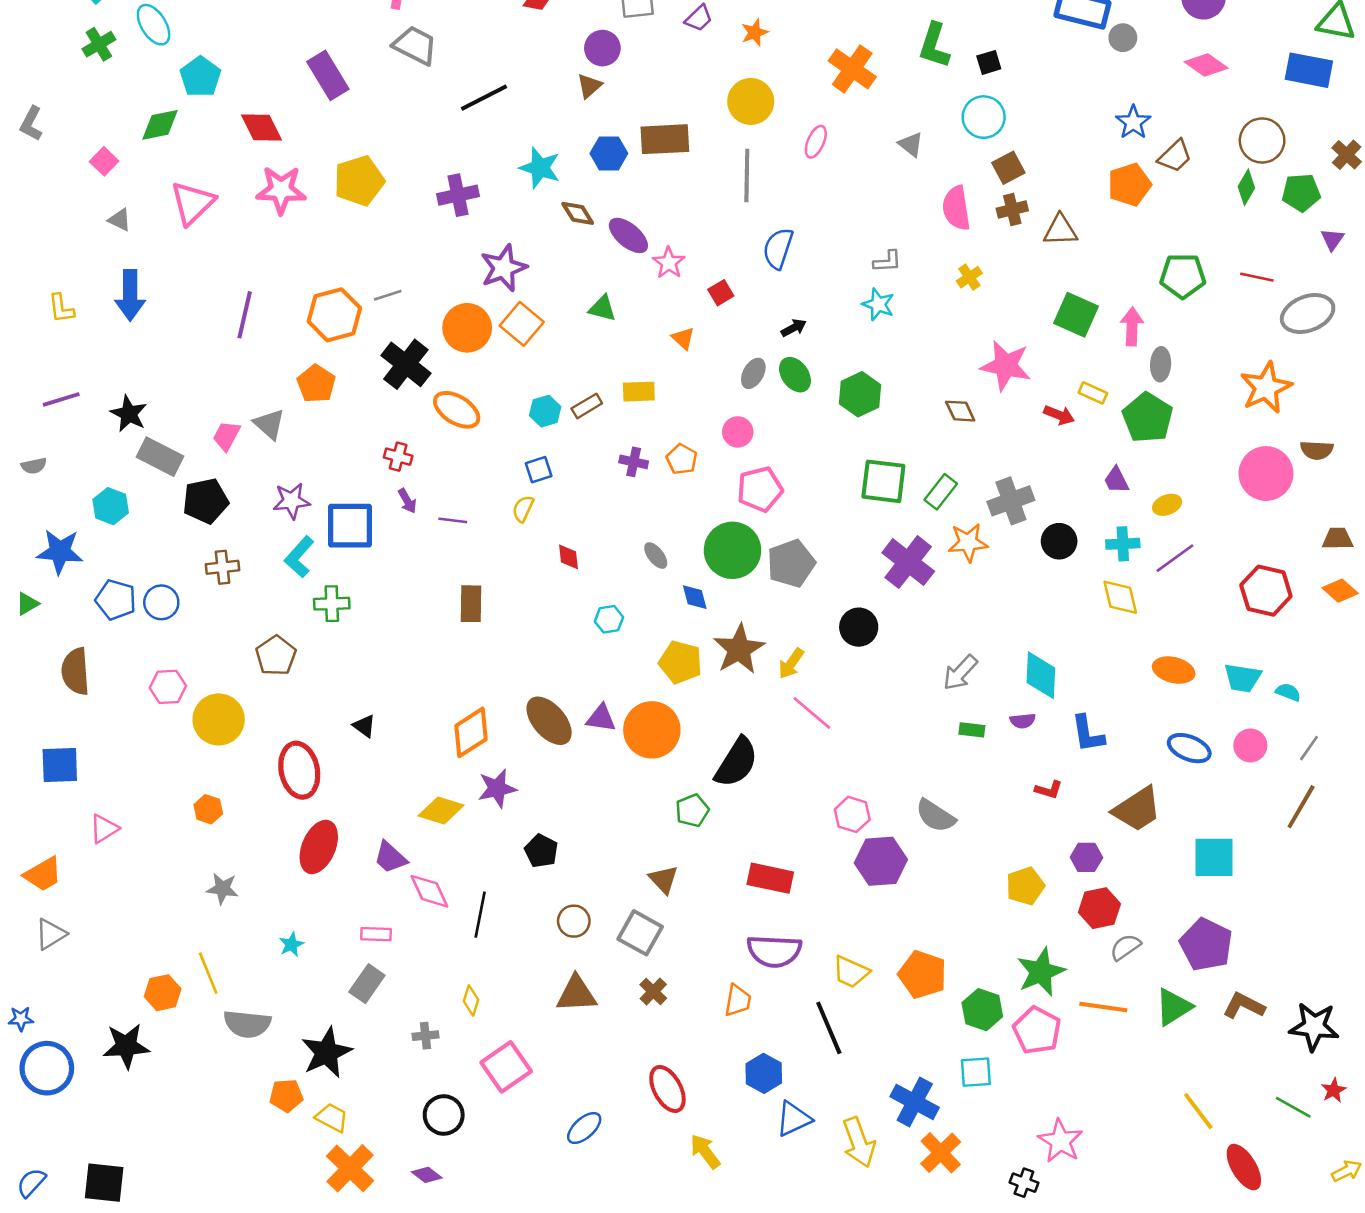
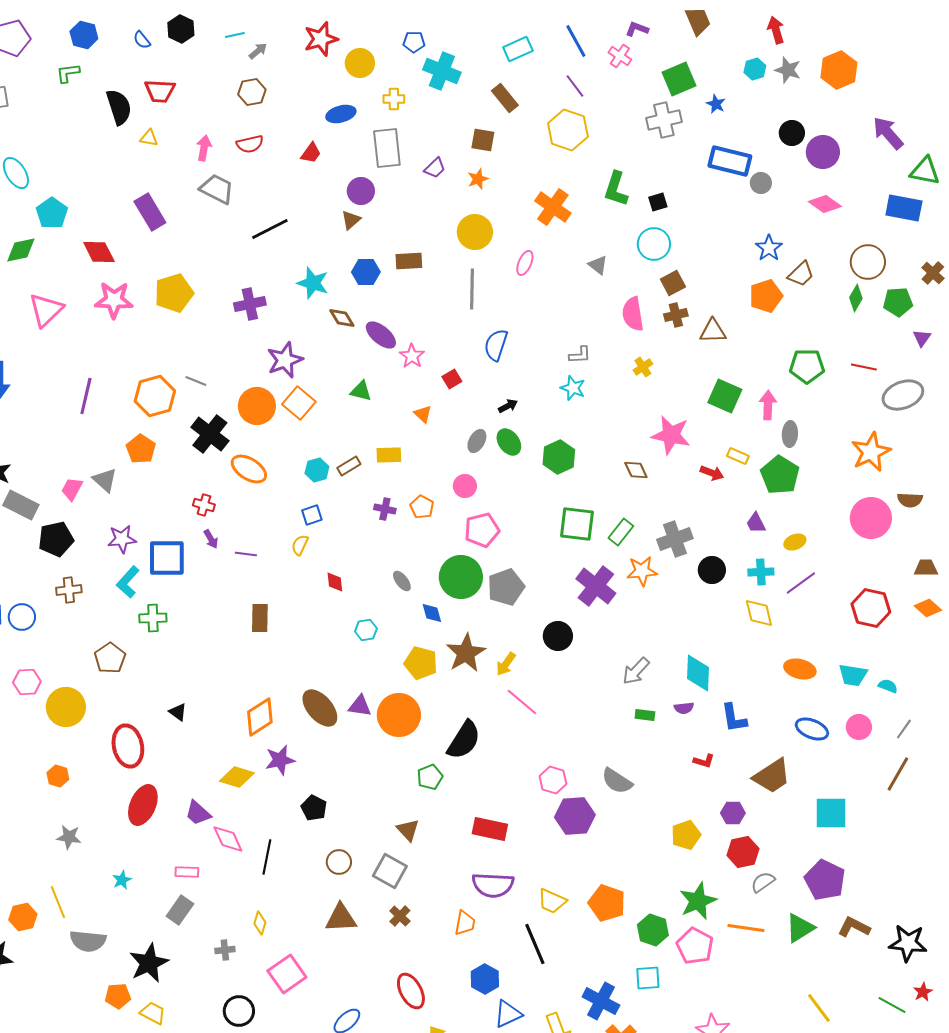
brown rectangle: (665, 139) -> (409, 261), size x0.7
gray line: (388, 295) -> (196, 381), turned 40

